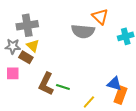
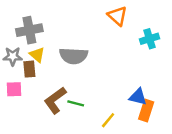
gray semicircle: (83, 31) -> (74, 56), moved
brown rectangle: (26, 57) -> (29, 69), turned 56
brown L-shape: (46, 84) -> (55, 100), turned 30

